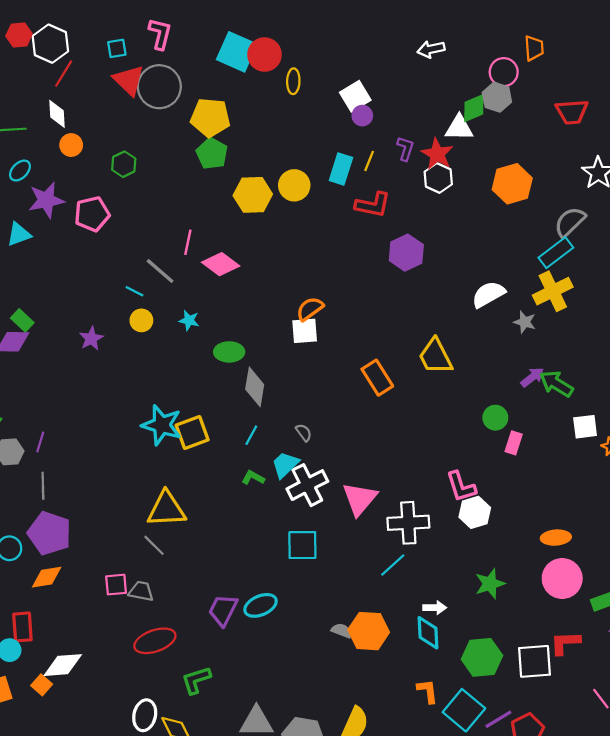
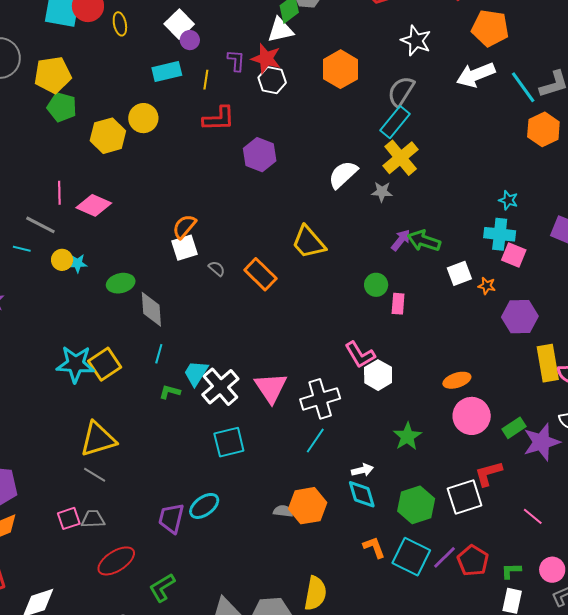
cyan rectangle: (341, 169) -> (167, 71), moved, turned 72
yellow circle: (141, 320) -> (62, 260), moved
gray semicircle: (304, 433) -> (217, 269), moved

